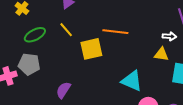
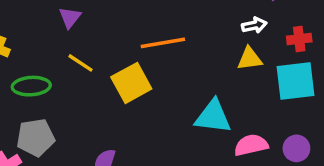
green ellipse: (35, 35) -> (31, 86), turned 40

